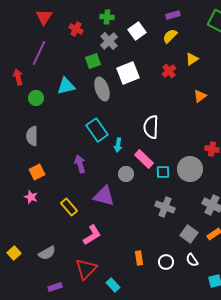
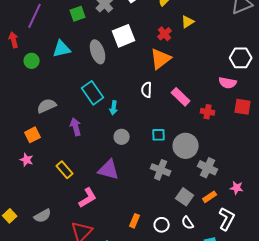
green square: (93, 61) -> (78, 14), moved
orange triangle: (200, 96) -> (161, 59), moved, size x1.6
white semicircle: (151, 127) -> (147, 90), size x0.7
gray semicircle: (32, 136) -> (47, 106), moved, turned 66
pink rectangle: (144, 159) -> (181, 97), moved
gray circle: (190, 169) -> (186, 146), moved
purple triangle: (104, 196) -> (109, 170), moved
orange rectangle: (139, 258) -> (135, 221), turned 32

